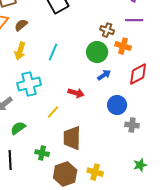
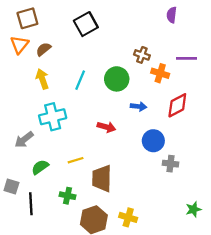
purple line: (134, 20) -> (187, 58), moved
yellow arrow: (20, 51) -> (42, 79), turned 144
green circle: (97, 52) -> (117, 79), moved
blue arrow: (104, 75) -> (138, 106), turned 40
yellow line: (53, 112) -> (76, 160), moved, turned 32
green star: (140, 165) -> (193, 209), moved

